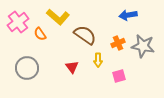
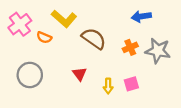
orange semicircle: (40, 34) -> (44, 37), turned -32
yellow arrow: (98, 60) -> (108, 86), moved

